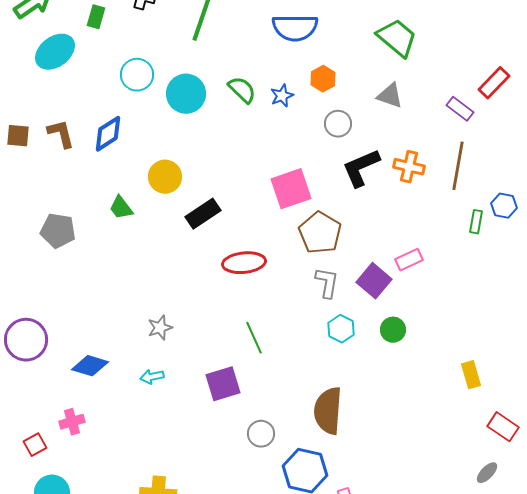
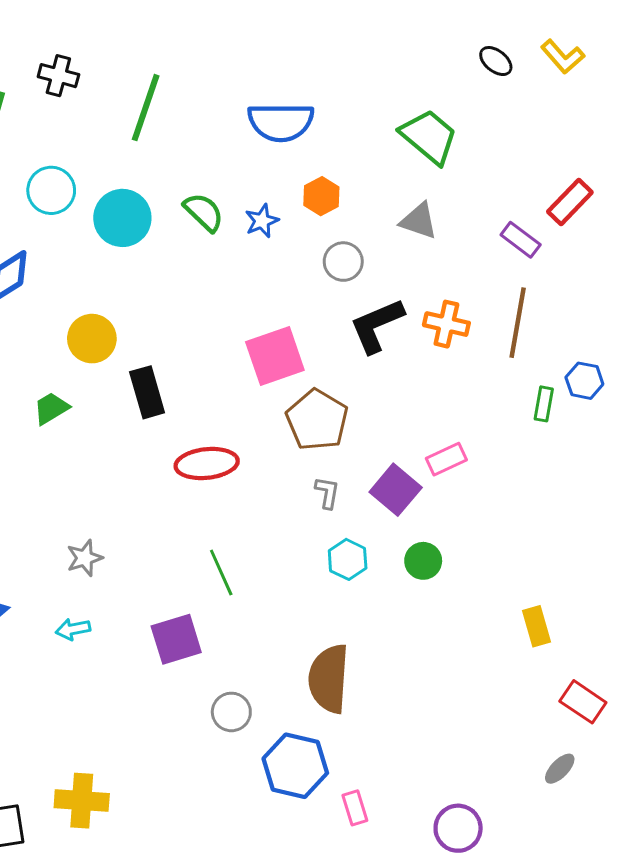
green trapezoid: (121, 208) -> (51, 408), moved, turned 96
black rectangle: (203, 214) -> (147, 392), turned -72
gray L-shape: (327, 283) -> (327, 493), size x0.7

